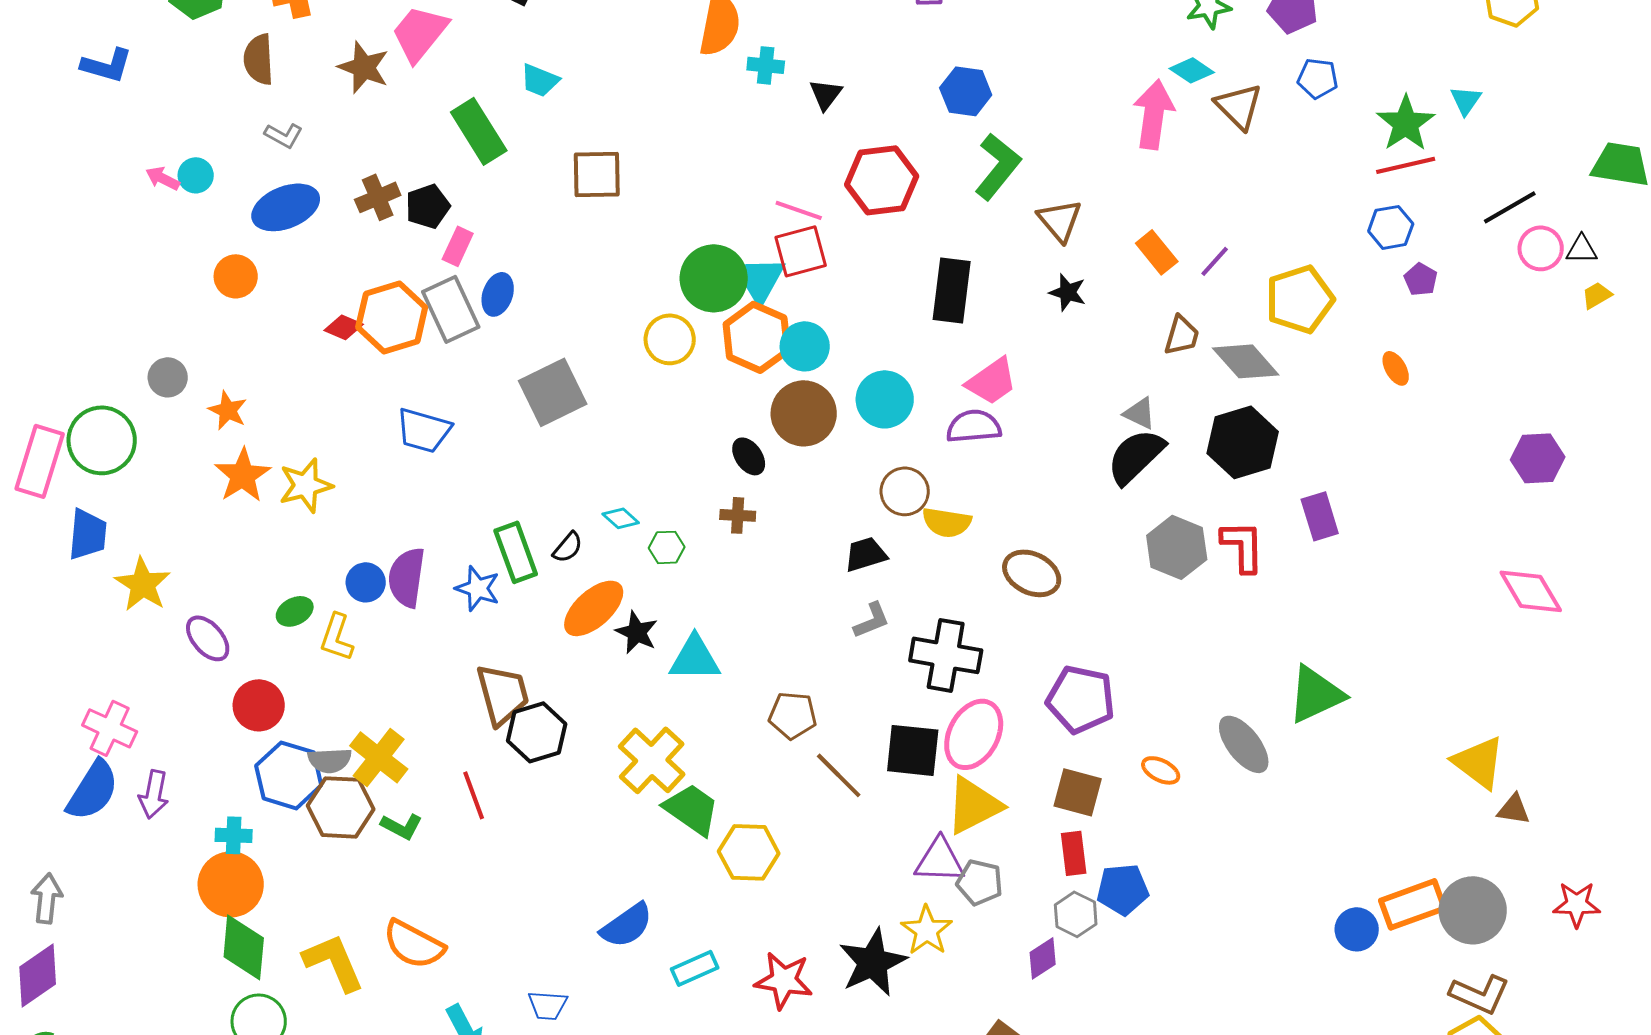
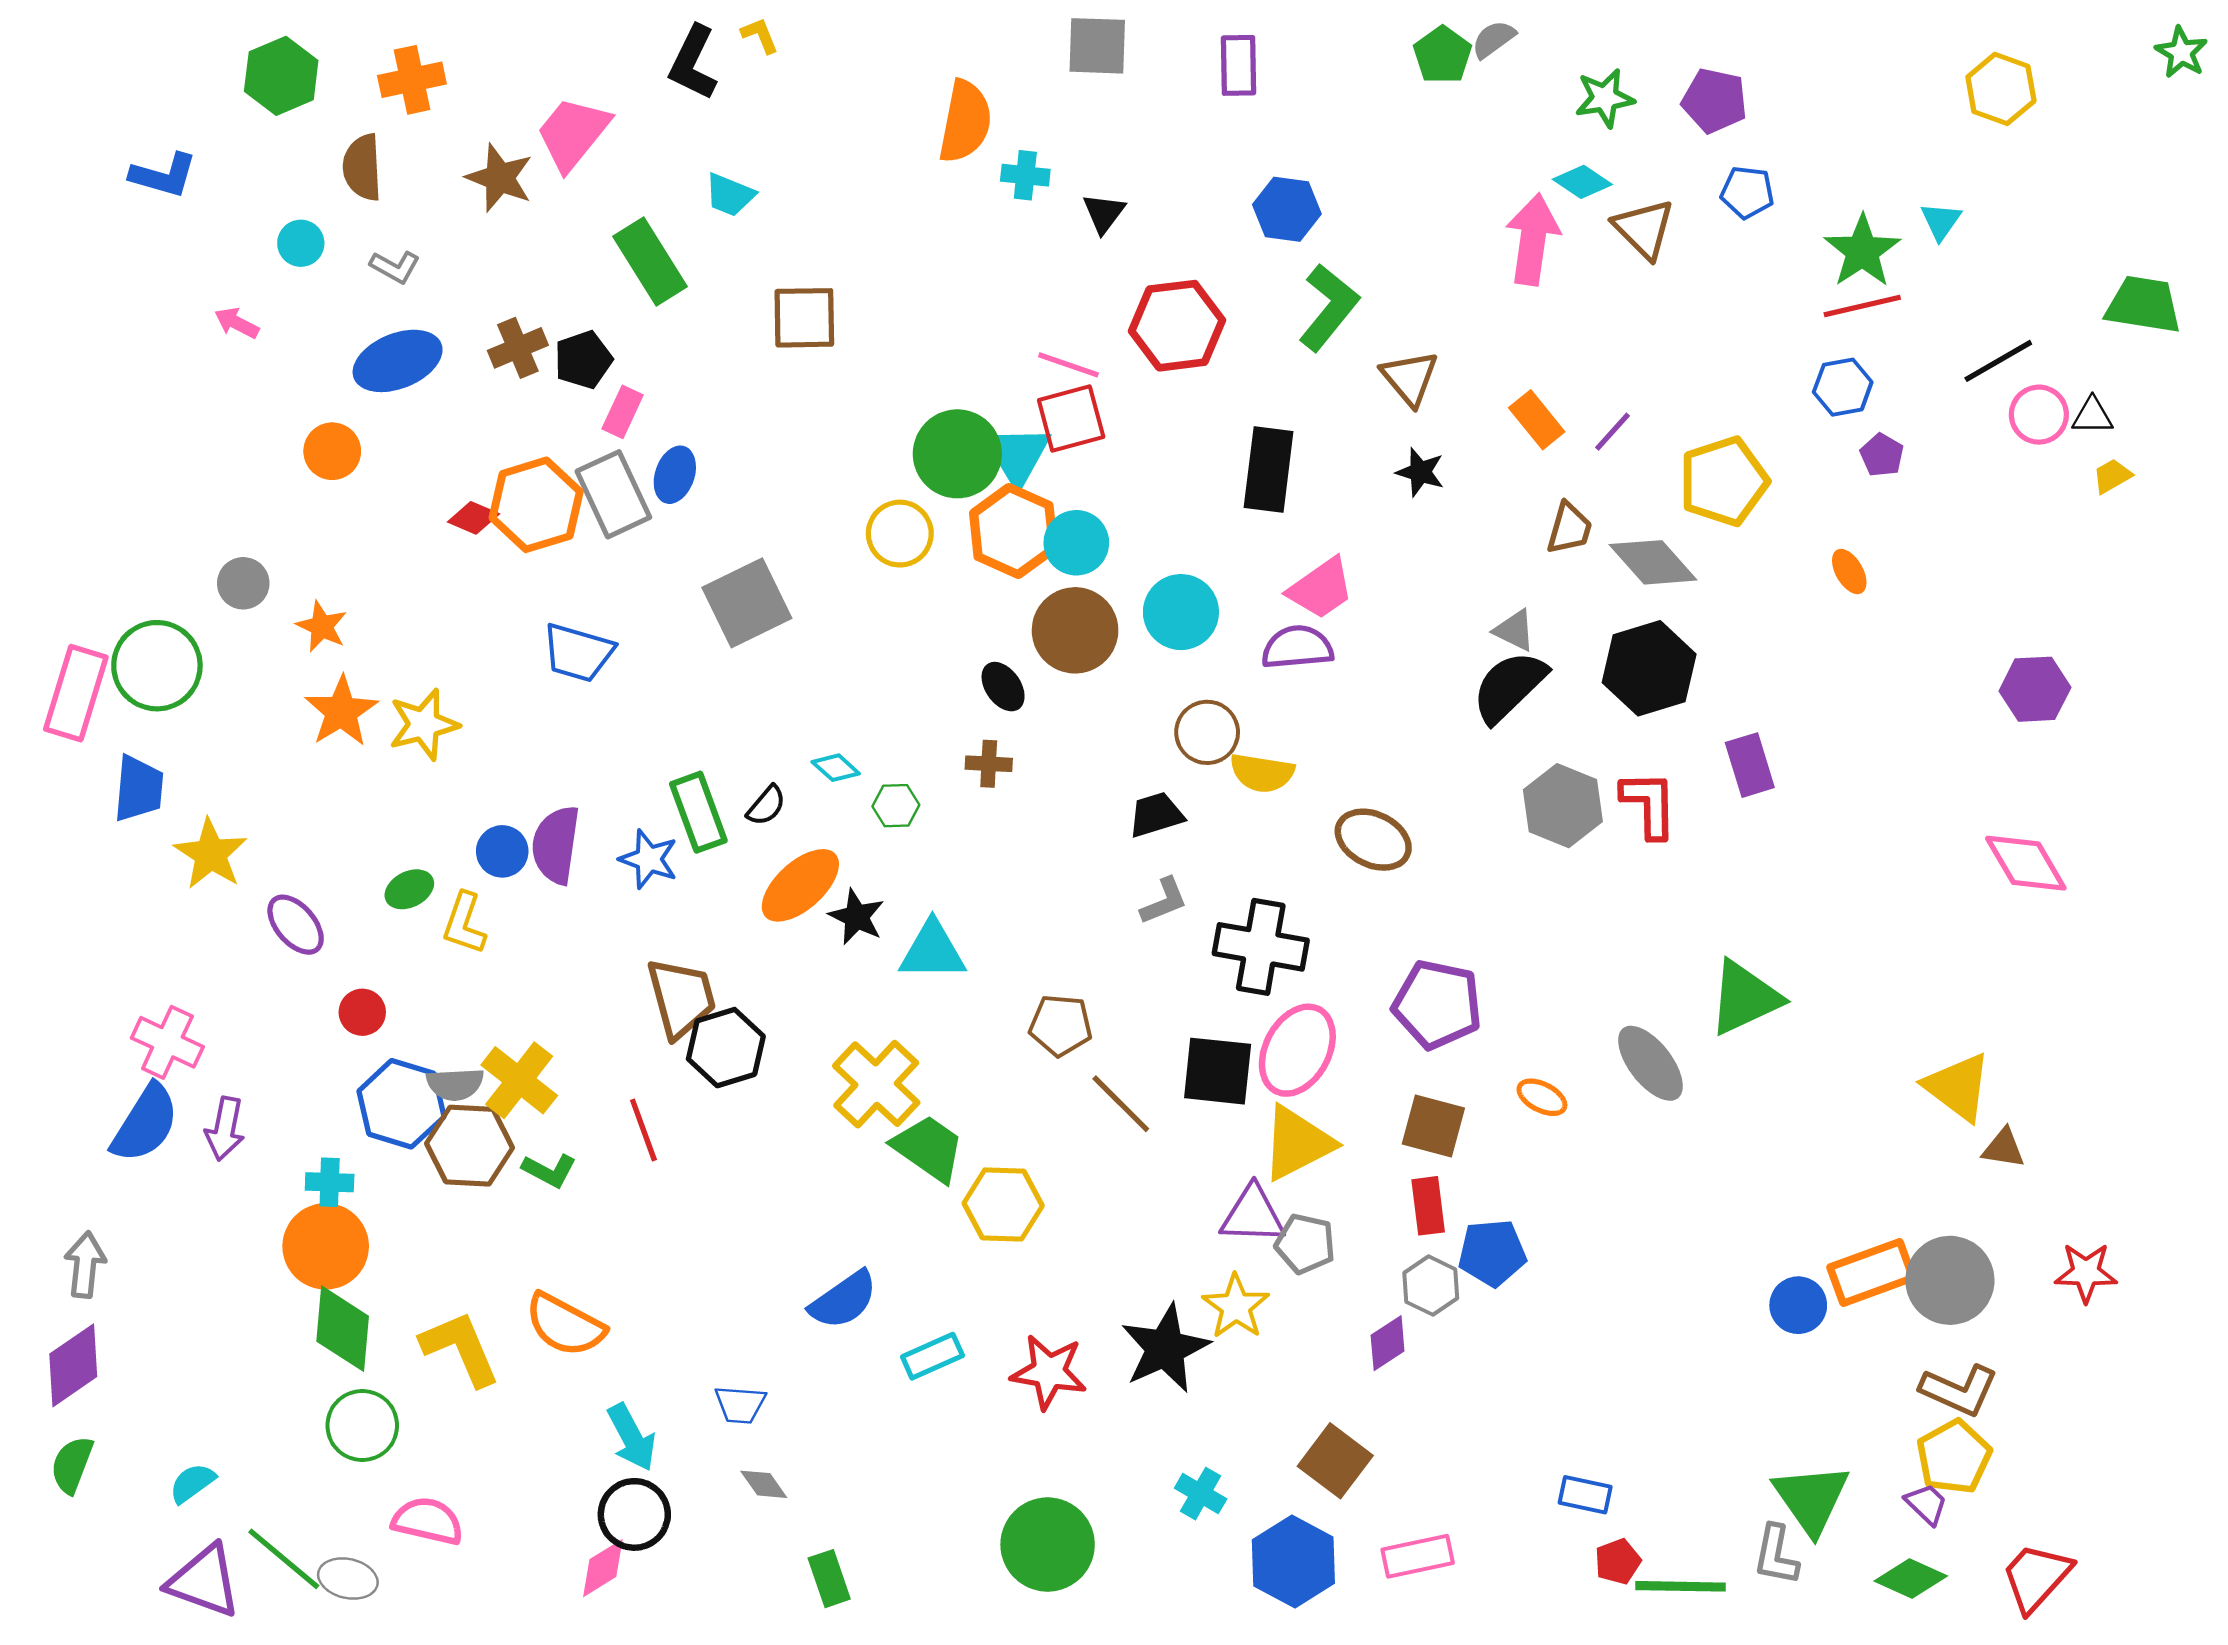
cyan circle: (196, 175) -> (301, 243), moved
red circle: (259, 705) -> (362, 1012), size x0.7

